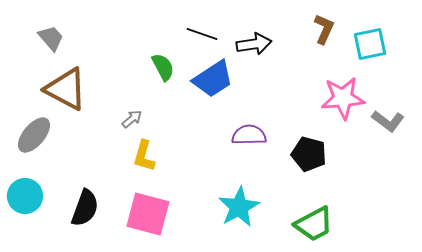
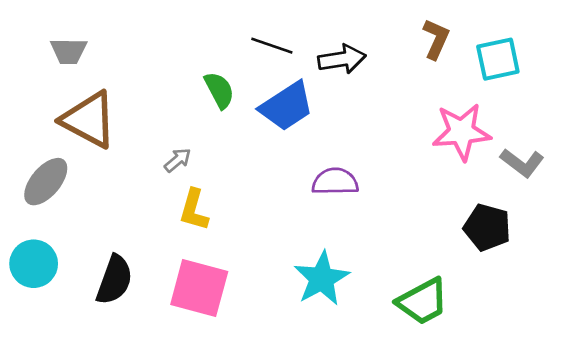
gray trapezoid: (51, 38) -> (69, 51), turned 132
black pentagon: (309, 154) -> (487, 227), moved

